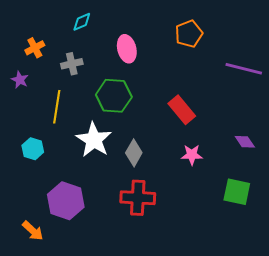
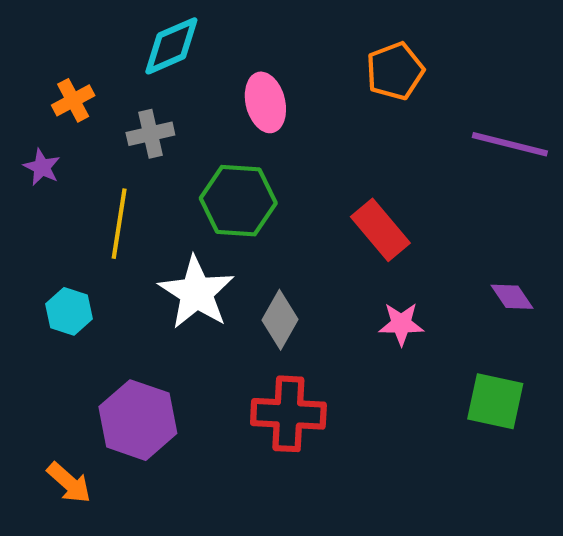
cyan diamond: (82, 22) -> (171, 46), size x1.5

